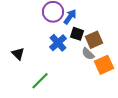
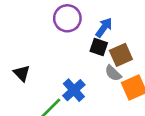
blue arrow: (70, 17) -> (104, 27), moved
blue cross: (58, 43) -> (74, 90), moved

